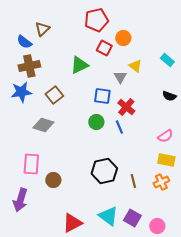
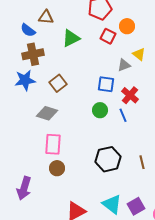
brown triangle: (42, 29) -> (46, 17), turned 49
green triangle: (79, 65) -> (71, 38), moved
gray triangle: (120, 77) -> (124, 65), turned 40
pink rectangle: (31, 164) -> (53, 144), moved
brown line: (133, 181) -> (142, 162), moved
purple square: (132, 218) -> (136, 206), turned 30

